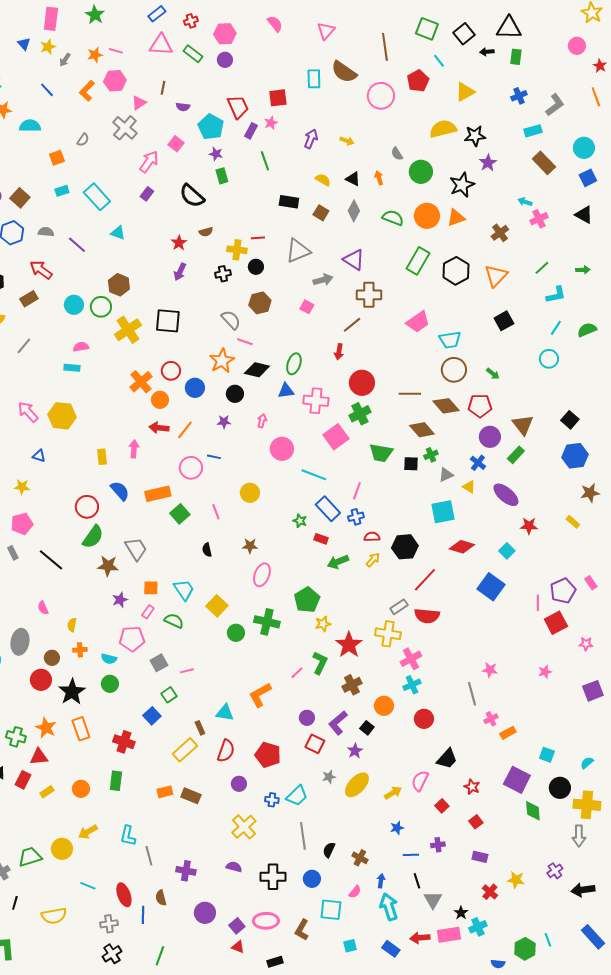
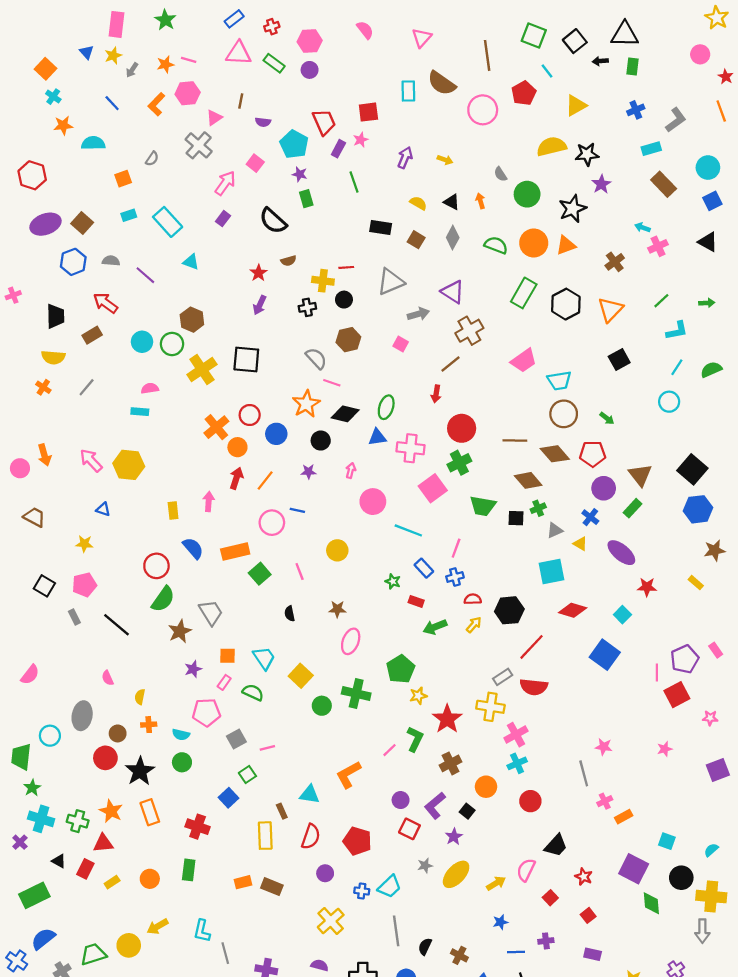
brown cross: (369, 295) -> (469, 331), turned -30
black square: (570, 420) -> (692, 469), size x1.5
red arrow: (159, 428) -> (236, 478), turned 102
blue rectangle: (328, 509) -> (424, 568), size x0.7
brown star: (108, 566) -> (180, 631), turned -30
yellow rectangle: (185, 750) -> (265, 836), turned -50

